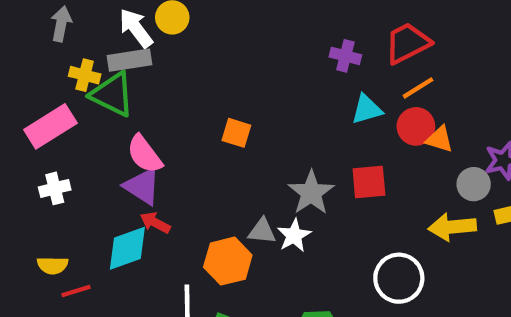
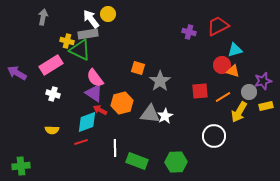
gray arrow: (61, 24) -> (43, 17), moved
orange line: (418, 88) -> (223, 97), moved
cyan triangle: (367, 109) -> (235, 50), moved
white cross: (55, 188) -> (53, 94), turned 32
gray star: (311, 193) -> (160, 81), moved
yellow arrow: (452, 227) -> (239, 112), turned -55
gray triangle: (262, 231) -> (150, 114), size x1.5
orange hexagon: (228, 261) -> (122, 103), moved
red line: (76, 291) -> (81, 142), moved

